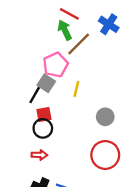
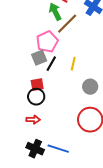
gray square: (46, 83) -> (39, 58), turned 35
yellow line: (76, 89) -> (73, 64), moved
black line: (35, 95) -> (51, 64), moved

